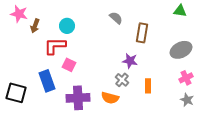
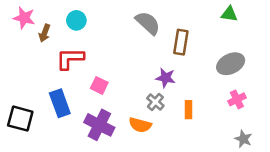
gray semicircle: (116, 18) -> (148, 23), size x1.5
cyan circle: (67, 26) -> (76, 20), moved
pink square: (69, 65) -> (99, 85), moved
purple cross: (78, 98) -> (99, 125), turned 30
gray star: (187, 100) -> (243, 139), moved

